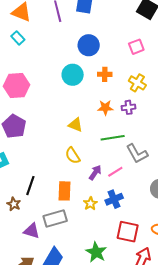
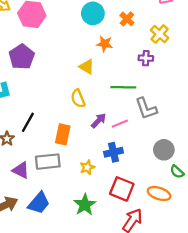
orange cross: (105, 74) -> (127, 19), turned 32
orange star: (105, 108) -> (105, 44), moved
yellow star: (90, 204) -> (87, 167), moved

